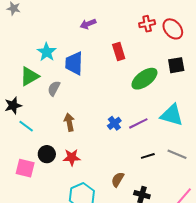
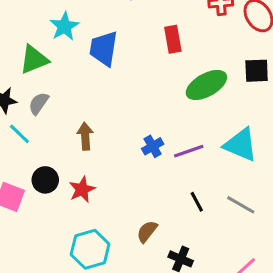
gray semicircle: (54, 88) -> (39, 103), moved
black line: (148, 156) -> (197, 202), turned 72
red star: (72, 157) -> (82, 189), turned -30

